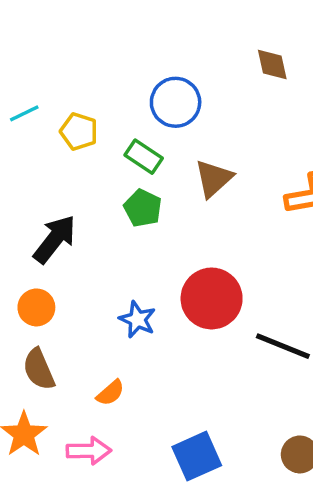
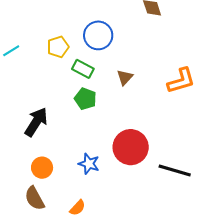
yellow pentagon: (79, 131) -> (58, 47), moved, turned -30
brown triangle: (214, 178) -> (125, 77), size x0.7
orange circle: (36, 307) -> (42, 168), moved

